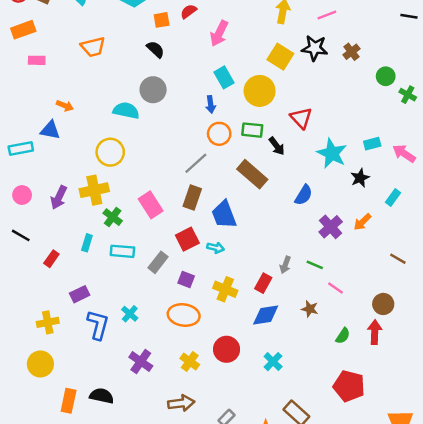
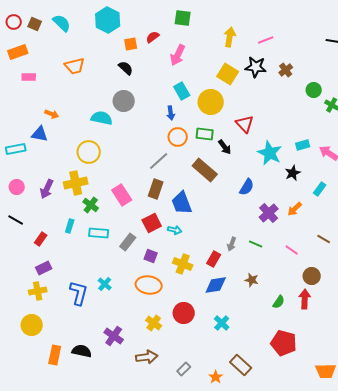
pink line: (335, 288) -> (292, 250), moved
purple rectangle: (80, 294) -> (44, 268), moved
purple cross: (141, 362) -> (114, 336), moved

